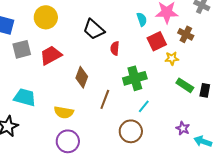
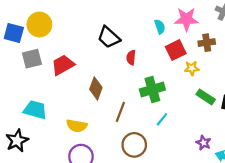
yellow circle: (46, 17) -> (39, 25), moved
brown cross: (186, 34) -> (207, 43), turned -35
brown circle: (131, 131) -> (134, 145), moved

